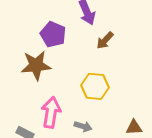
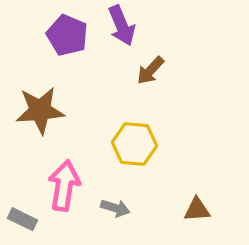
purple pentagon: (53, 34) -> (67, 35), moved

